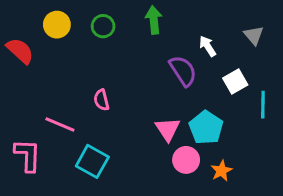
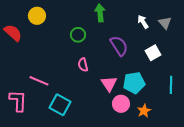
green circle: (103, 26) -> (78, 35), moved
white arrow: (208, 46) -> (143, 22), moved
pink semicircle: (102, 100) -> (83, 65), moved
cyan line: (263, 105) -> (171, 85), moved
cyan pentagon: (206, 128) -> (134, 83), turned 30

